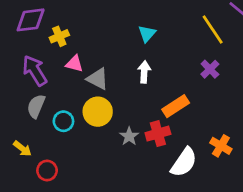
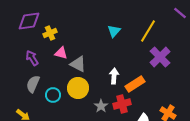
yellow line: (213, 29) -> (148, 31), moved, turned 65
purple cross: (210, 69) -> (160, 57), size x1.5
purple arrow: (35, 71) -> (32, 58), size x0.7
white arrow: (144, 72) -> (114, 76), moved

